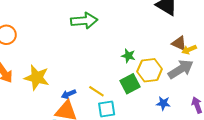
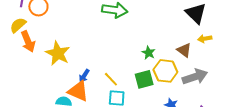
brown triangle: (179, 43) -> (184, 50), moved
yellow arrow: (189, 50) -> (205, 39), moved
blue arrow: (69, 94) -> (84, 76), turned -48

